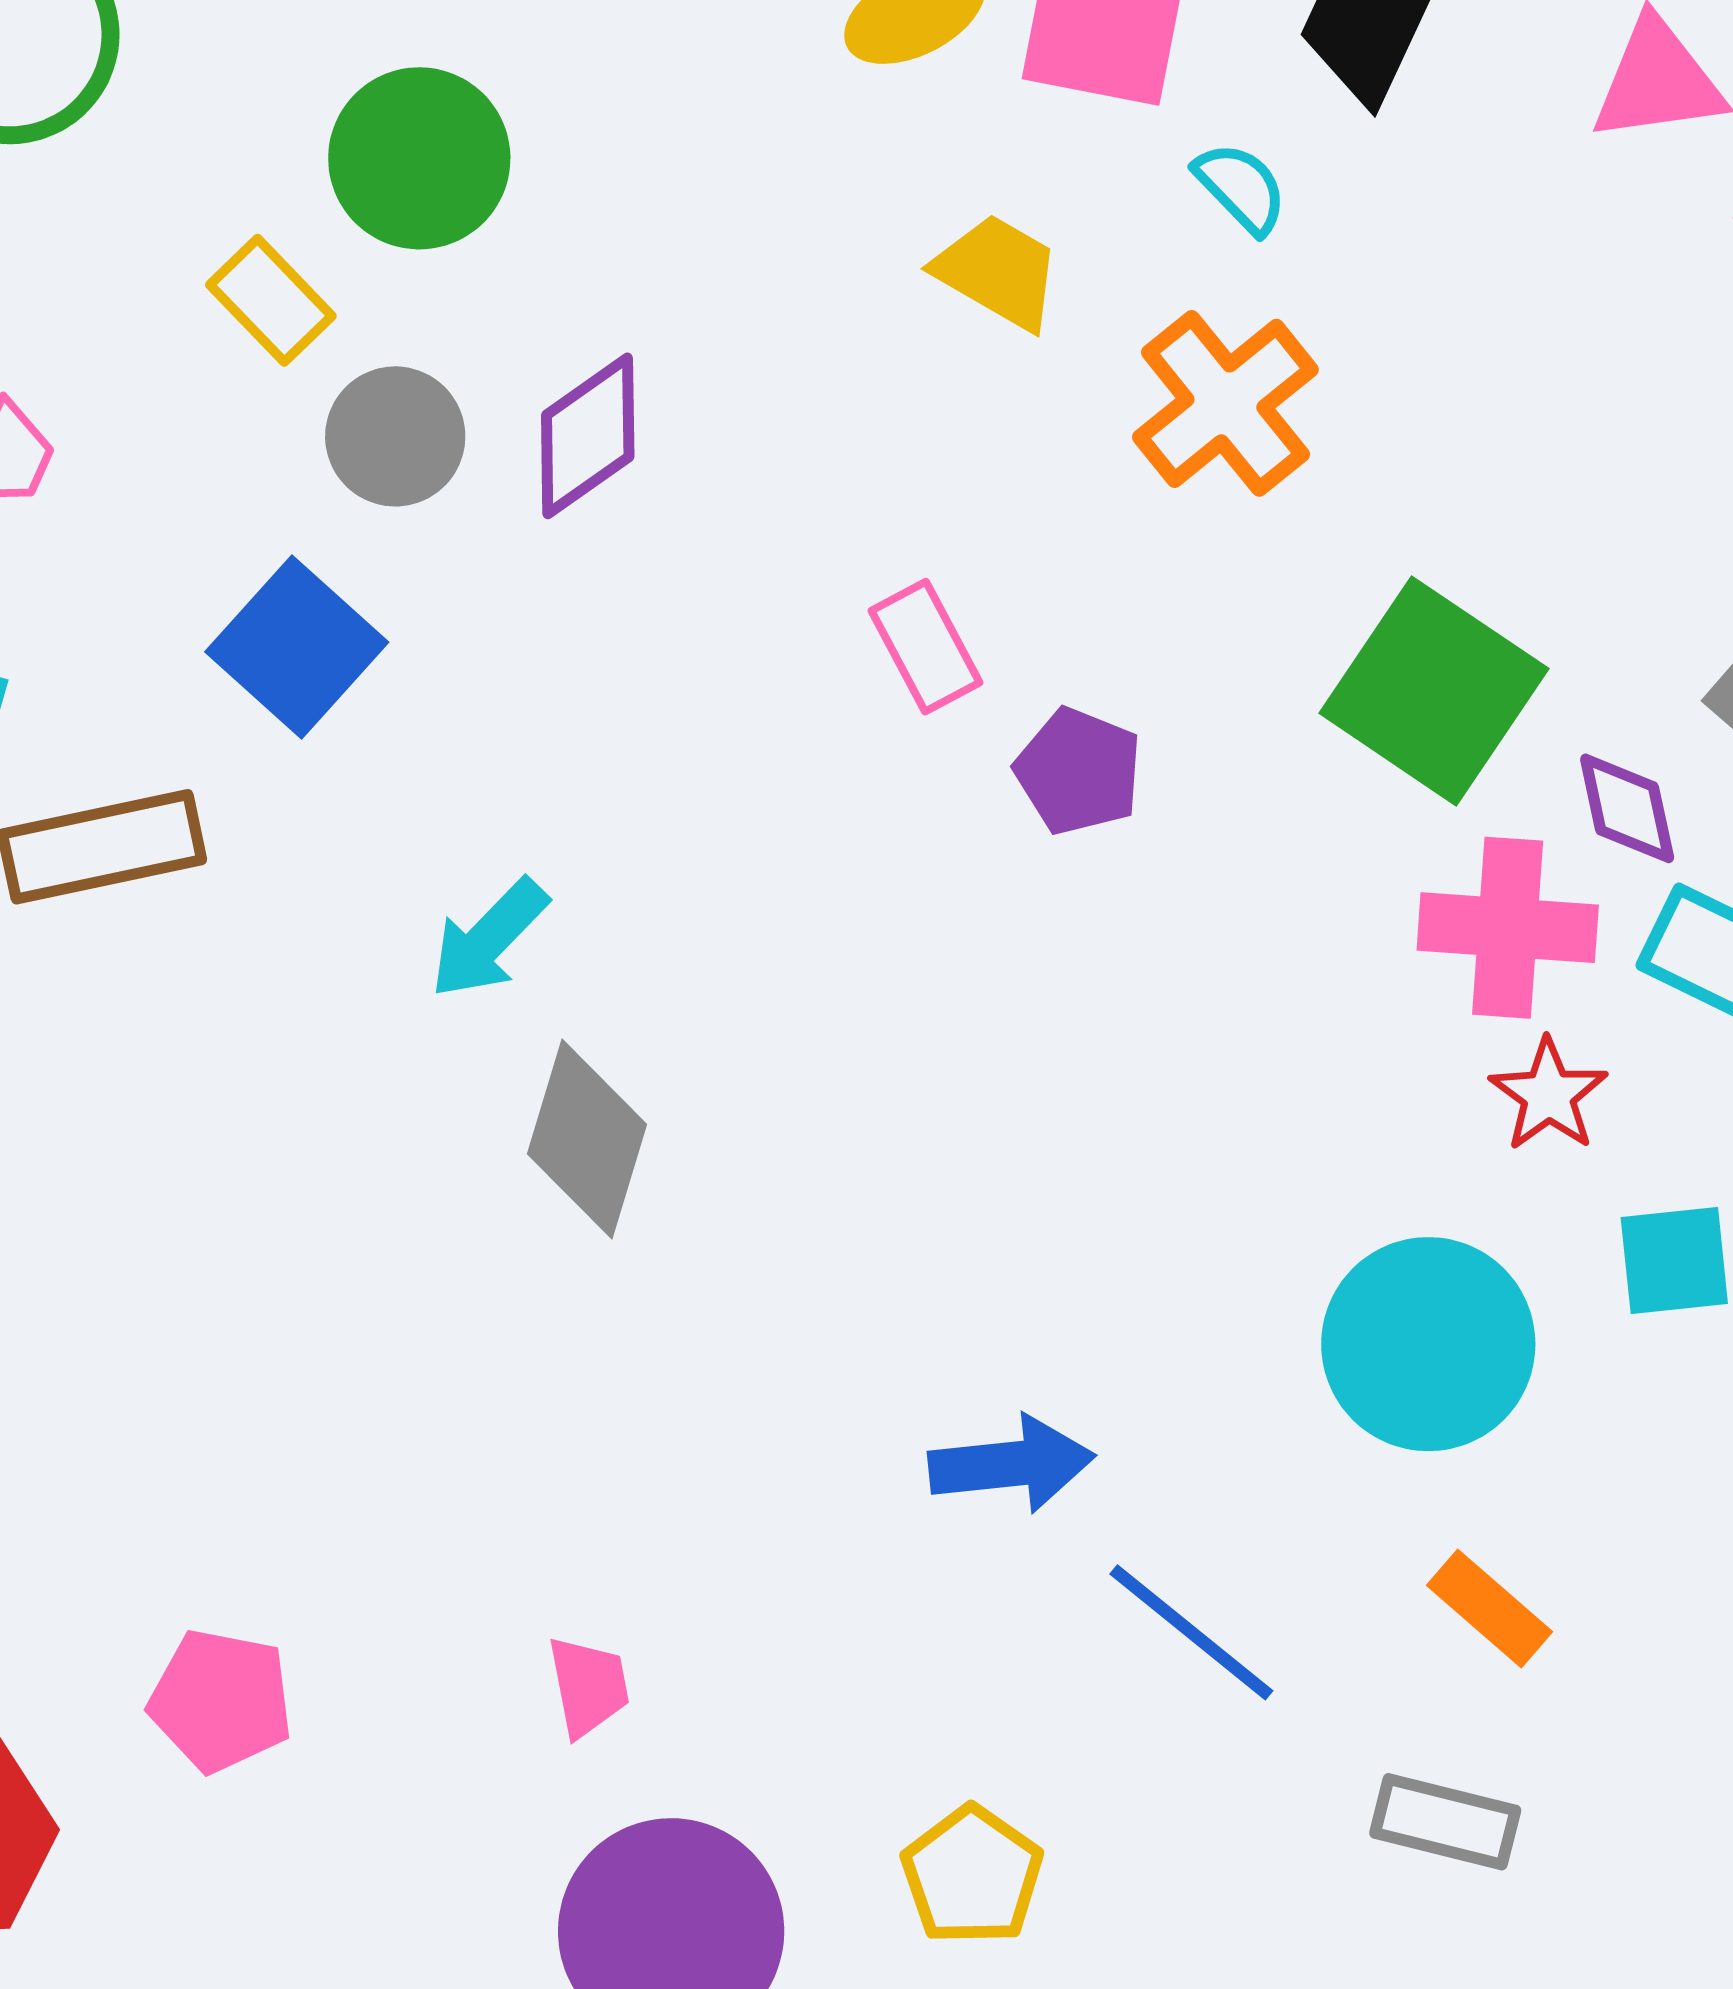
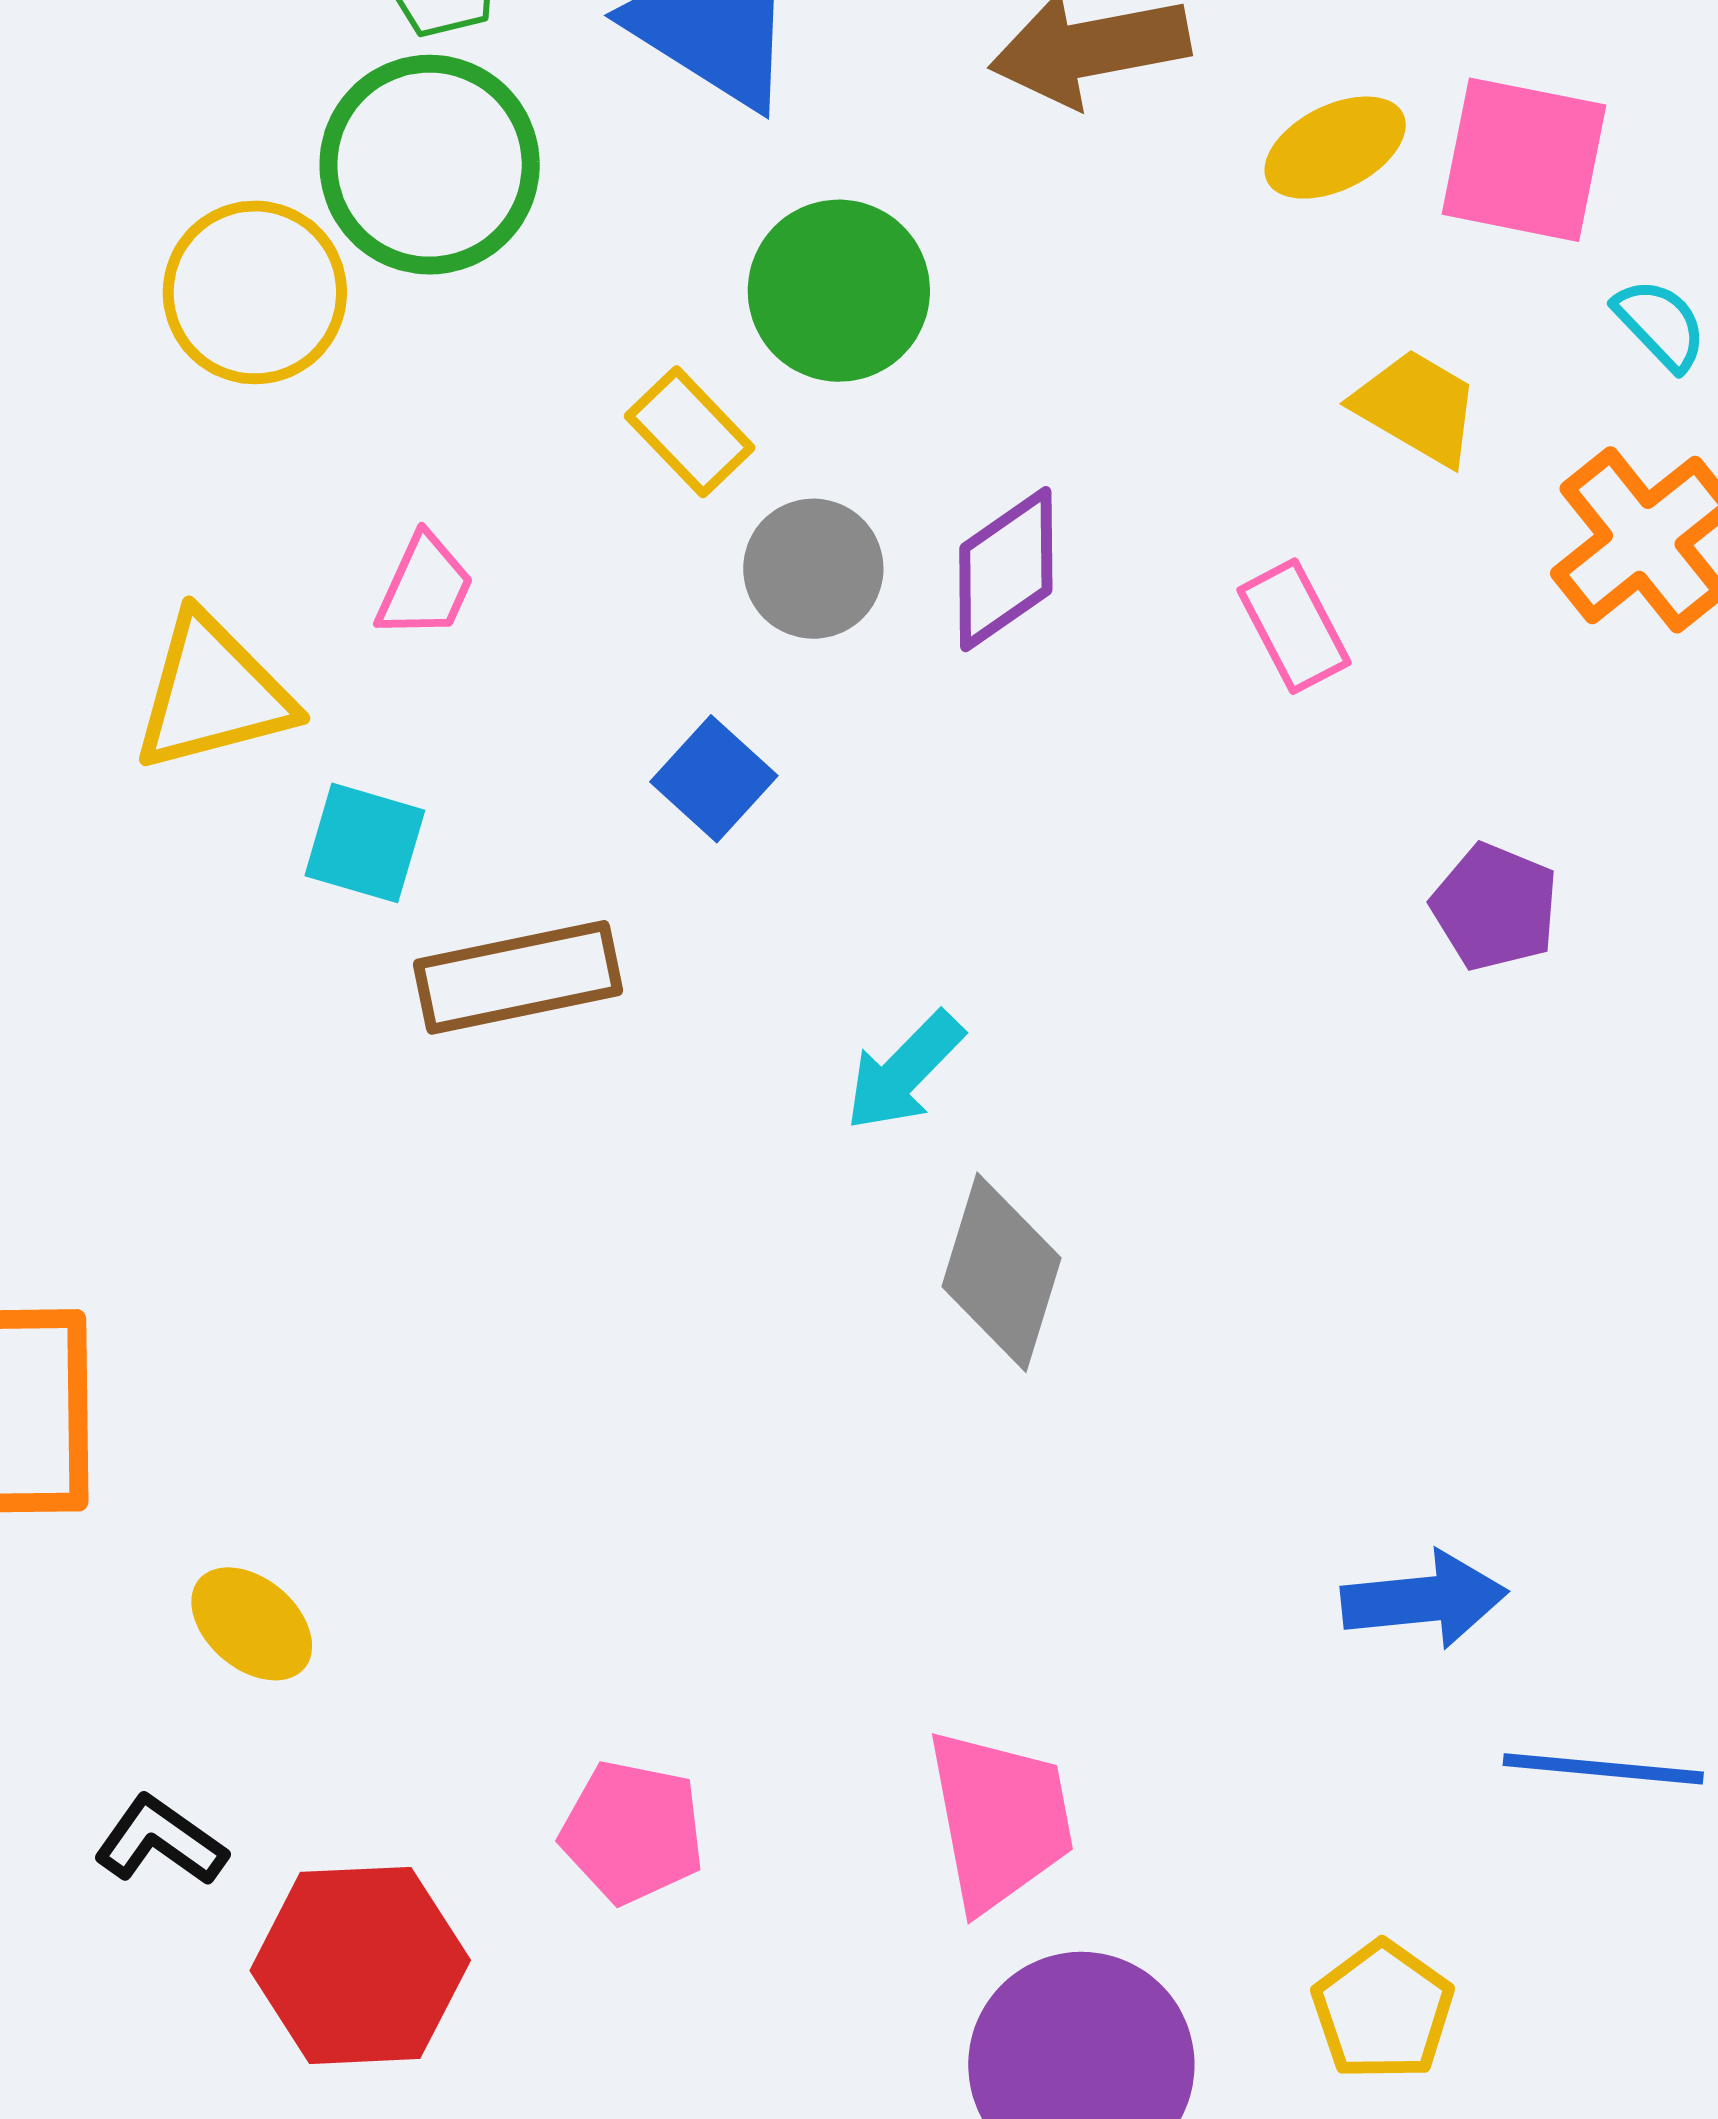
blue square: (297, 647) -> (714, 779), size x0.7
pink rectangle: (926, 647) -> (1294, 626), moved
blue line: (1191, 1632) -> (1603, 1769), turned -34
pink trapezoid: (588, 1686) -> (1000, 1820), size x1.8

